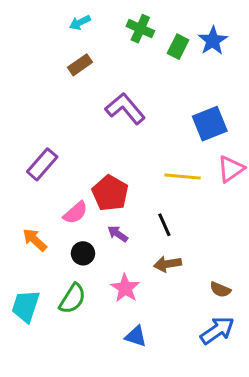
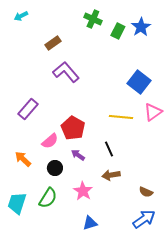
cyan arrow: (80, 23) -> (21, 16), moved
purple L-shape: (125, 109) -> (66, 72), moved
blue square: (210, 124) -> (139, 82), turned -30
blue triangle: (136, 336) -> (90, 223), turned -35

